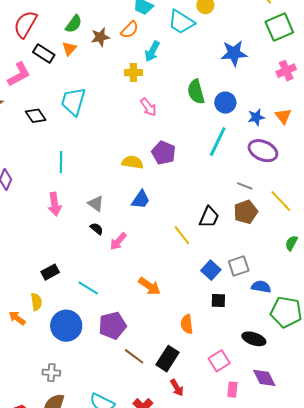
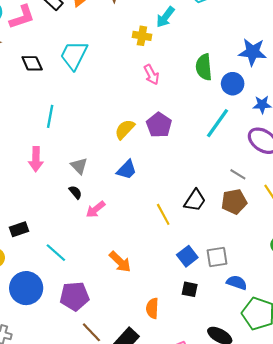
blue star: (234, 53) -> (253, 52), moved
yellow semicircle: (132, 162) -> (125, 129), turned -65

